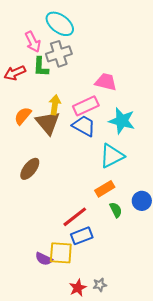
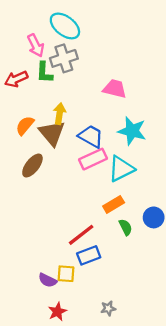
pink rectangle: (86, 106) -> (93, 159), moved
brown ellipse: (30, 169) -> (32, 166), moved
yellow square: (61, 253) -> (66, 274), size x0.7
red star: (78, 288) -> (57, 312), moved

